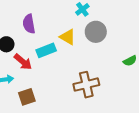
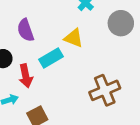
gray circle: (96, 32) -> (121, 23), moved
red arrow: (23, 62) -> (26, 76), turned 48

